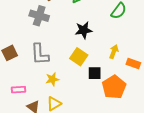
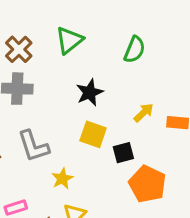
yellow arrow: (114, 52) -> (144, 113), turned 40
orange pentagon: (114, 87) -> (147, 184), moved

